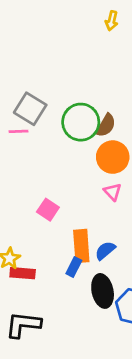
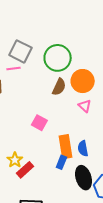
brown semicircle: (106, 125) -> (59, 87), moved
blue semicircle: (105, 251) -> (83, 148), turned -56
red rectangle: (23, 273) -> (25, 170), turned -42

